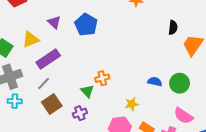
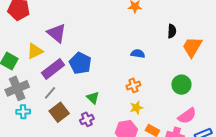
purple triangle: (54, 22) -> (57, 33), size x1.5
blue pentagon: (86, 25) -> (80, 63), moved
orange cross: (102, 78) -> (133, 85), moved
blue semicircle: (155, 82) -> (138, 54), moved
pink semicircle: (183, 116) -> (187, 116), turned -66

